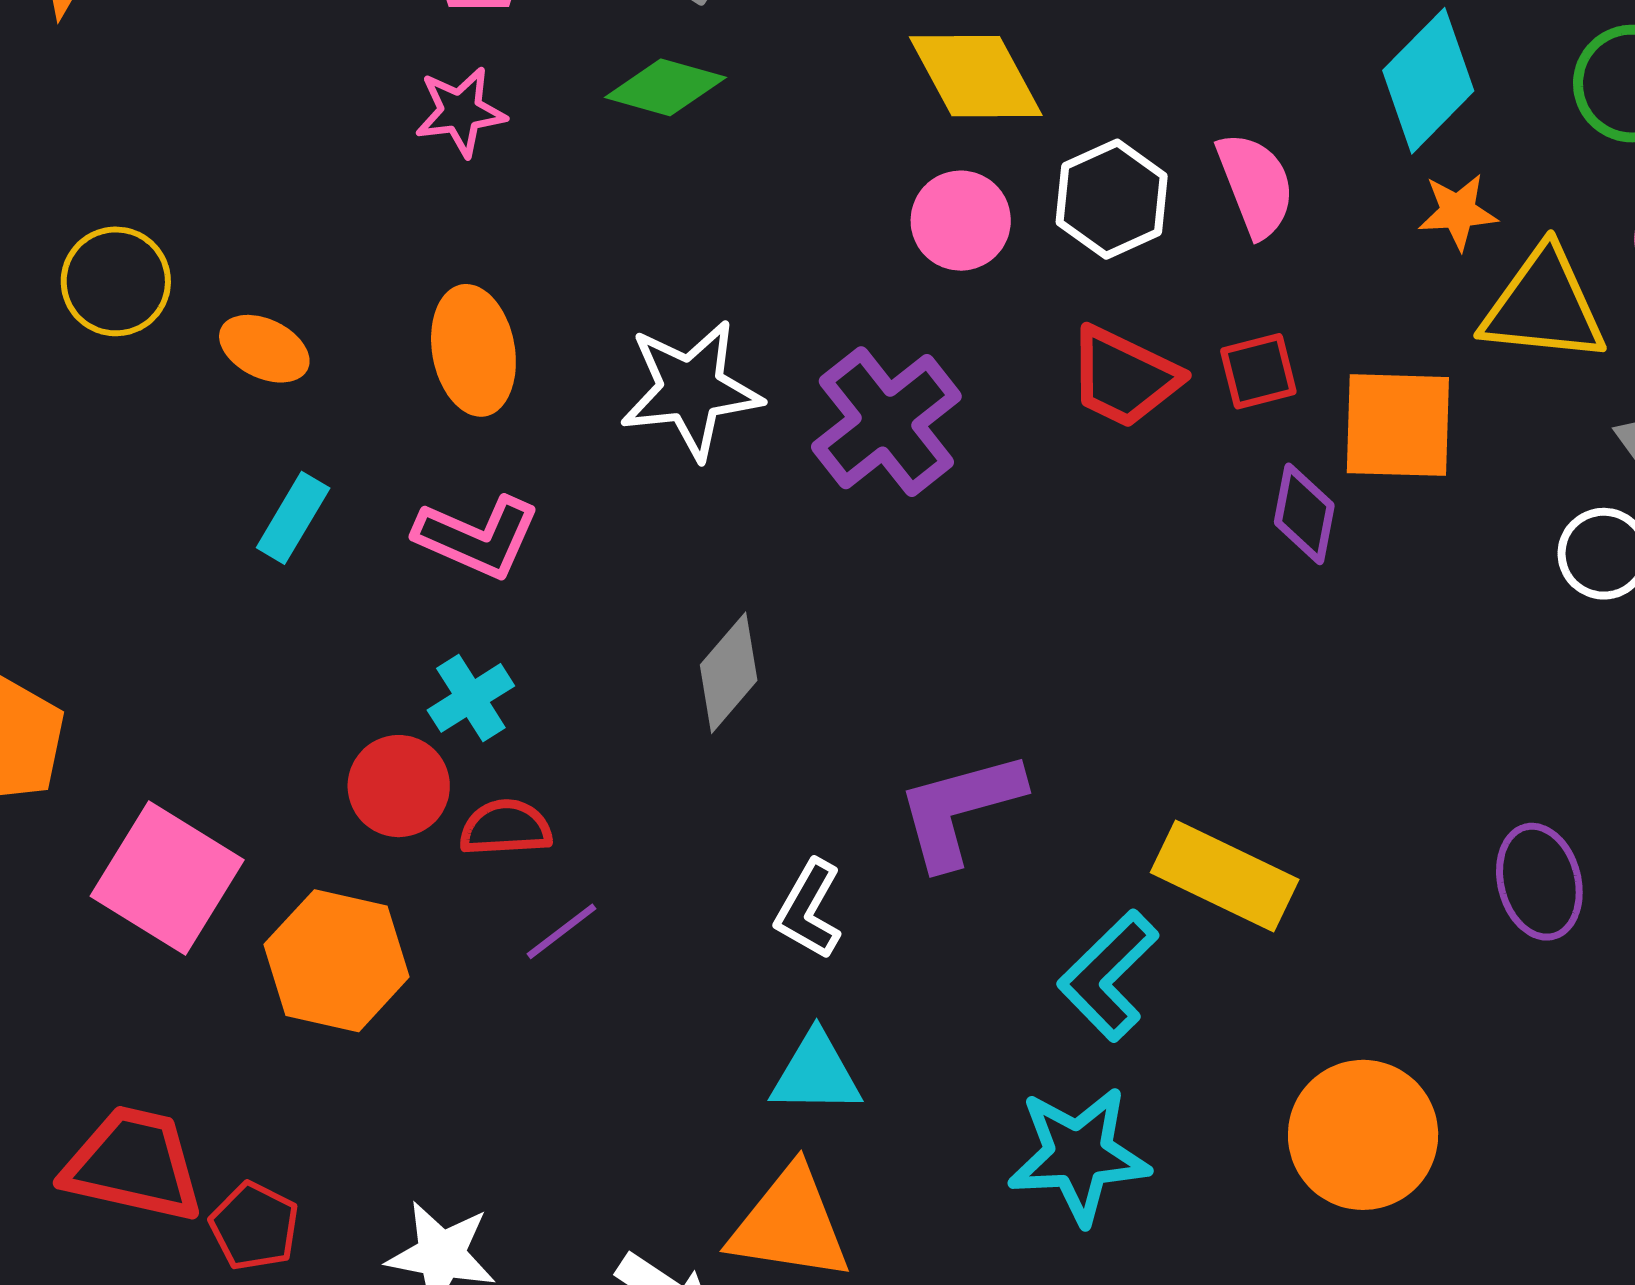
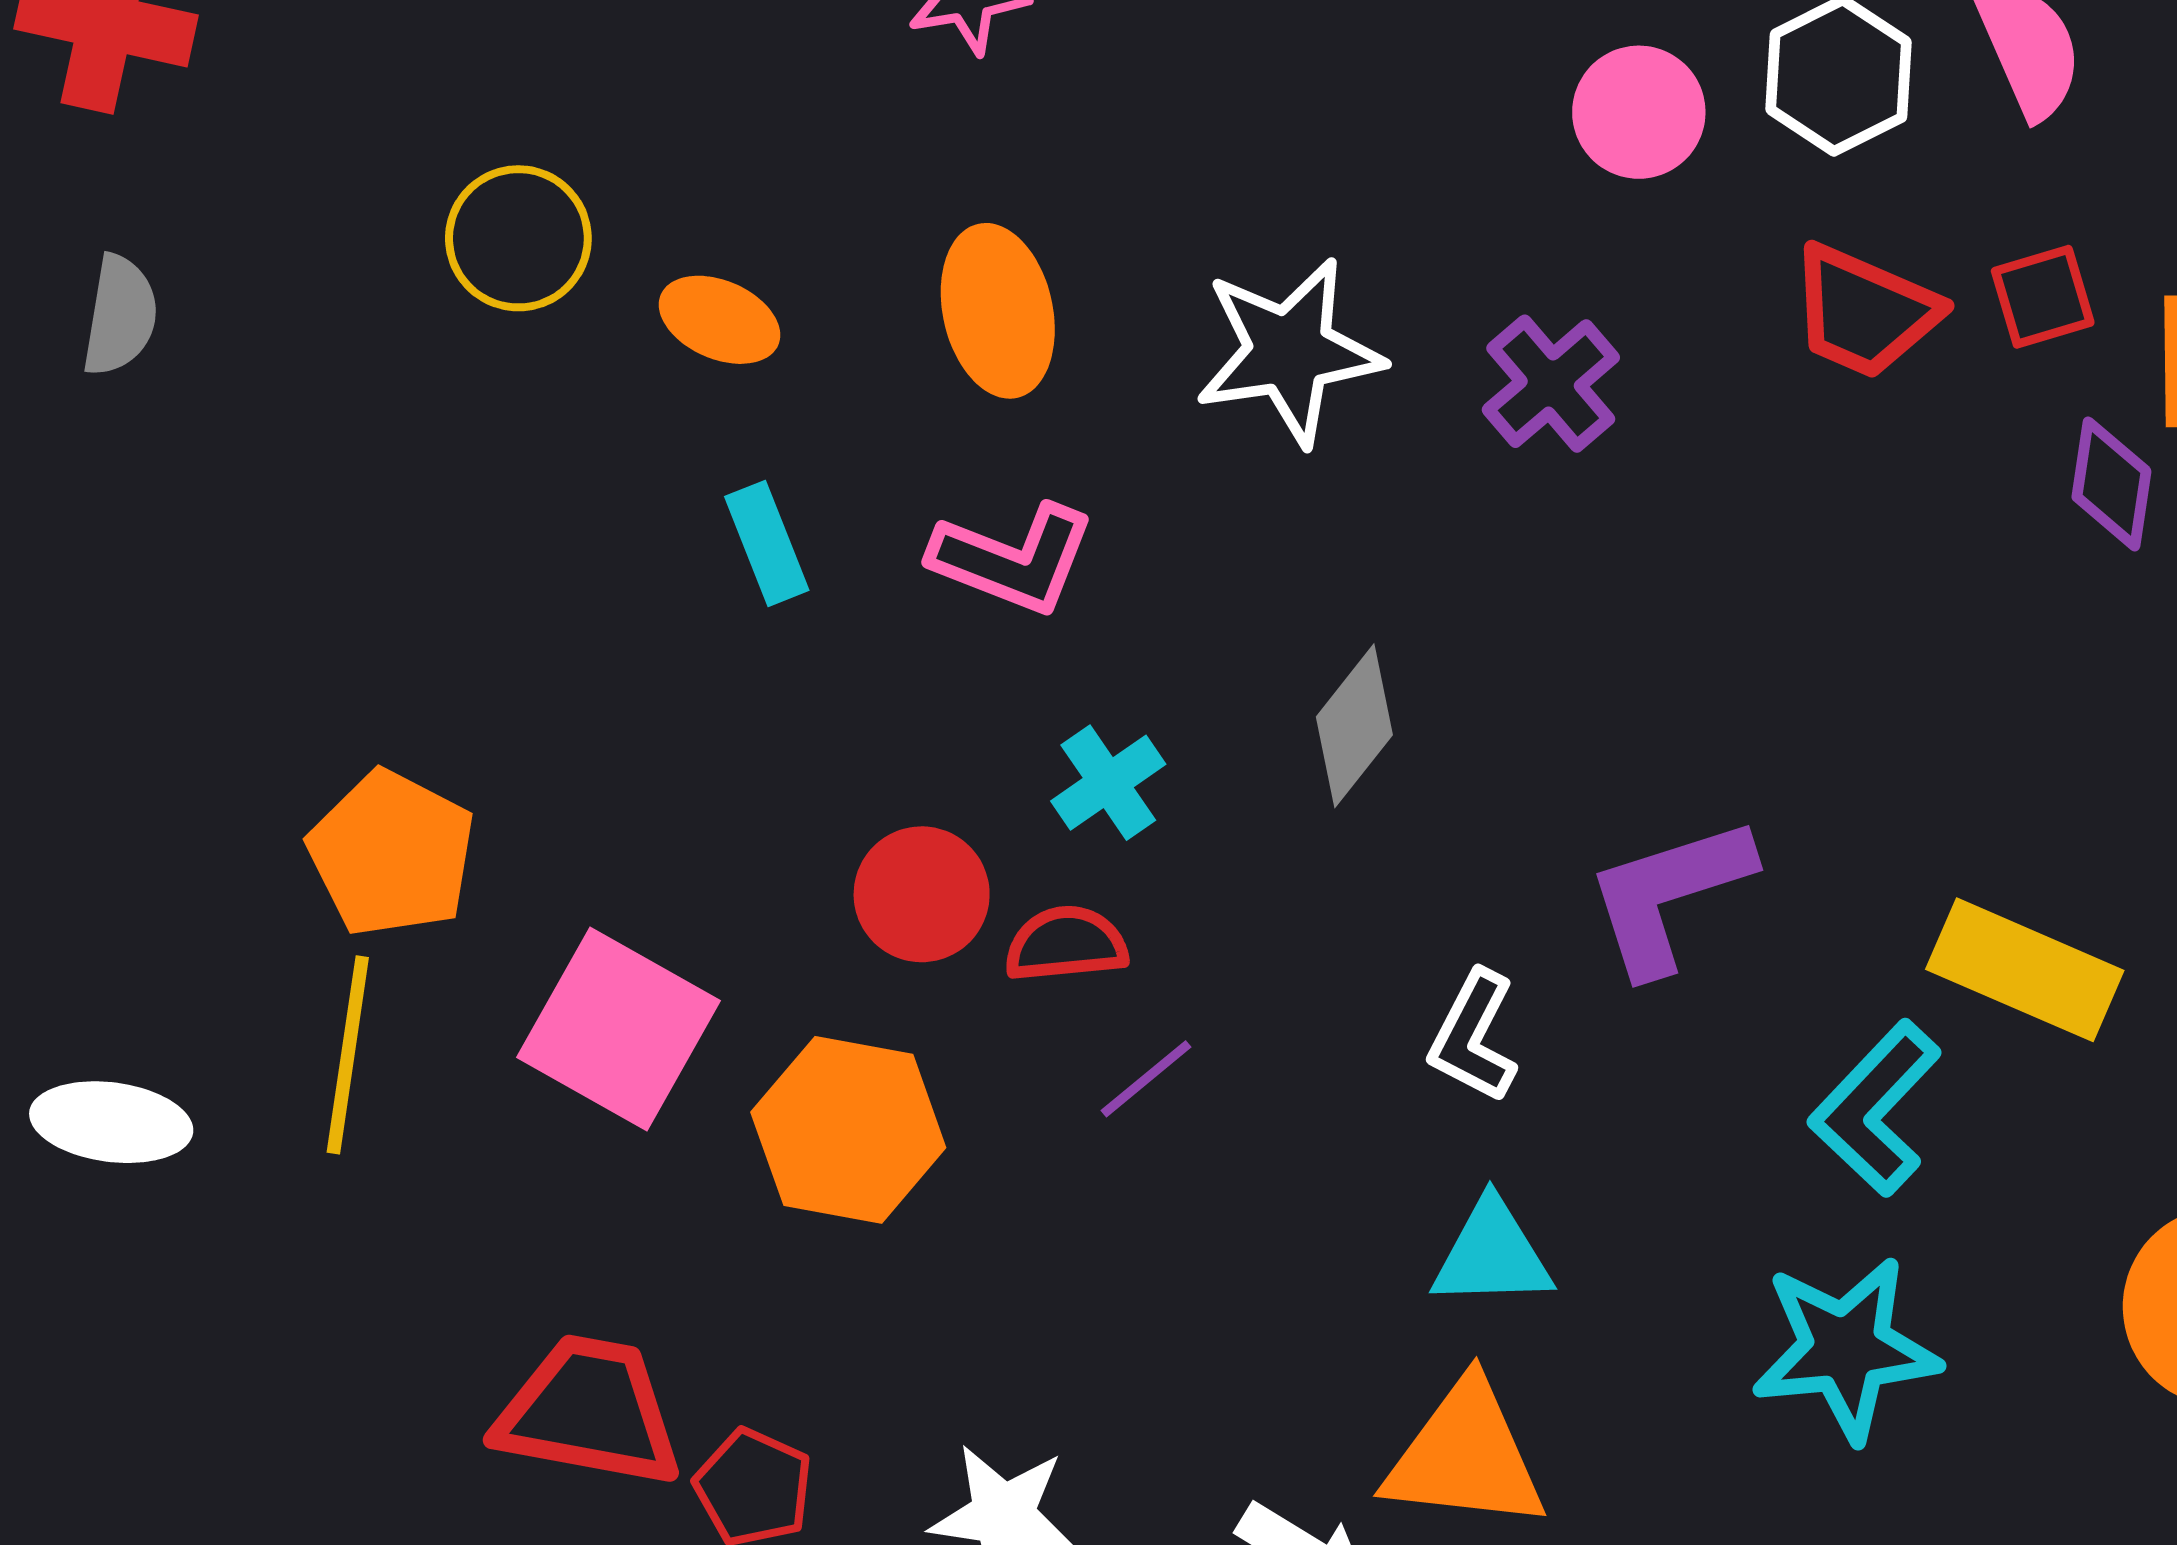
purple cross: (886, 422) -> (1551, 384), size x0.7
cyan rectangle: (293, 518) -> (767, 543), turned -50
cyan cross: (471, 698) -> (1108, 783), moved

